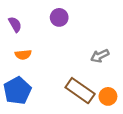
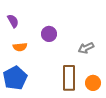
purple circle: (59, 17) -> (49, 34), moved
brown rectangle: (80, 91) -> (69, 78), turned 55

